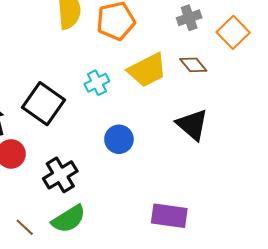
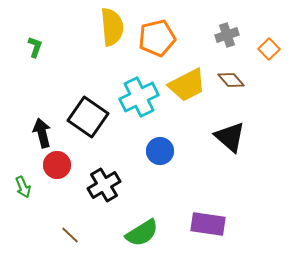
orange square: (233, 32) -> (269, 49), size x0.7
cyan cross: (97, 83) -> (139, 97), size x1.6
green semicircle: (69, 219) -> (142, 233), moved

